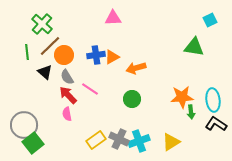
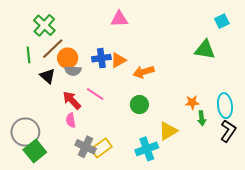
gray semicircle: (67, 77) -> (73, 71), moved, turned -56
orange star: (182, 97) -> (192, 102), size x0.6
black L-shape: (216, 124) -> (228, 131), turned 90
gray cross: (119, 139) -> (86, 147), moved
yellow triangle: (171, 142) -> (168, 131), moved

